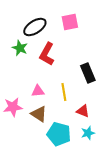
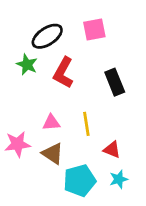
black rectangle: (88, 73) -> (115, 82), moved
cyan pentagon: (59, 134) -> (80, 181), turned -30

